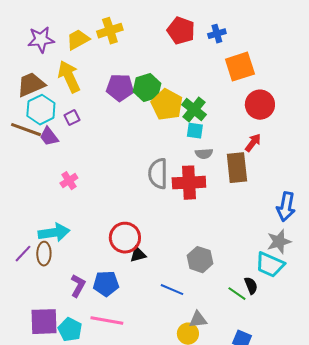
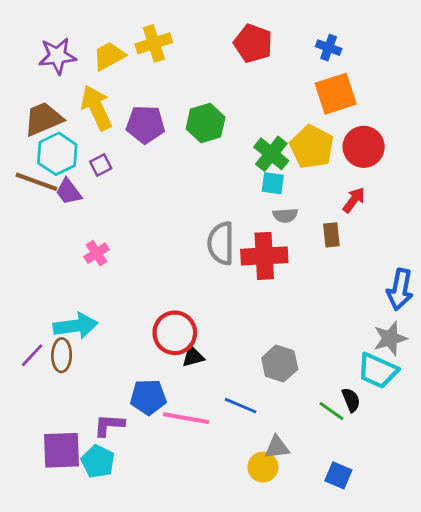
blue cross: (217, 34) -> (329, 48), moved, turned 36
purple pentagon: (120, 88) -> (145, 124), moved
yellow pentagon: (167, 105) -> (312, 147), moved
brown rectangle: (237, 168) -> (331, 235), size x0.6
purple L-shape: (78, 286) -> (109, 425), moved, turned -115
pink line: (107, 321) -> (186, 418), moved

